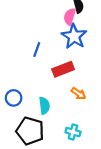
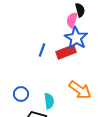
red rectangle: (63, 69) -> (66, 52), moved
orange arrow: (78, 94) -> (80, 90), size x1.6

